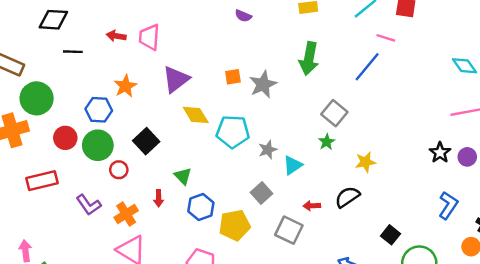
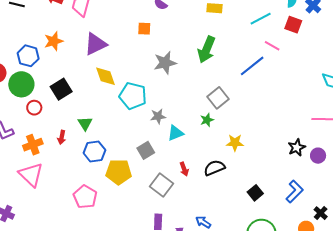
orange square: (233, 77) -> (144, 29), moved
red arrow: (312, 206) -> (184, 169), turned -120
black square: (391, 235) -> (255, 193), moved

